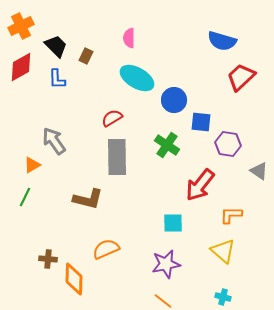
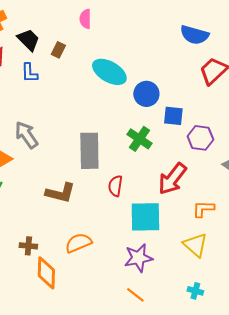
pink semicircle: (129, 38) -> (85, 19), moved
red semicircle: (112, 118) -> (115, 186), moved, turned -50
cyan square: (173, 223) -> (145, 217), size x1.6
brown cross: (48, 259) -> (28, 246), moved

